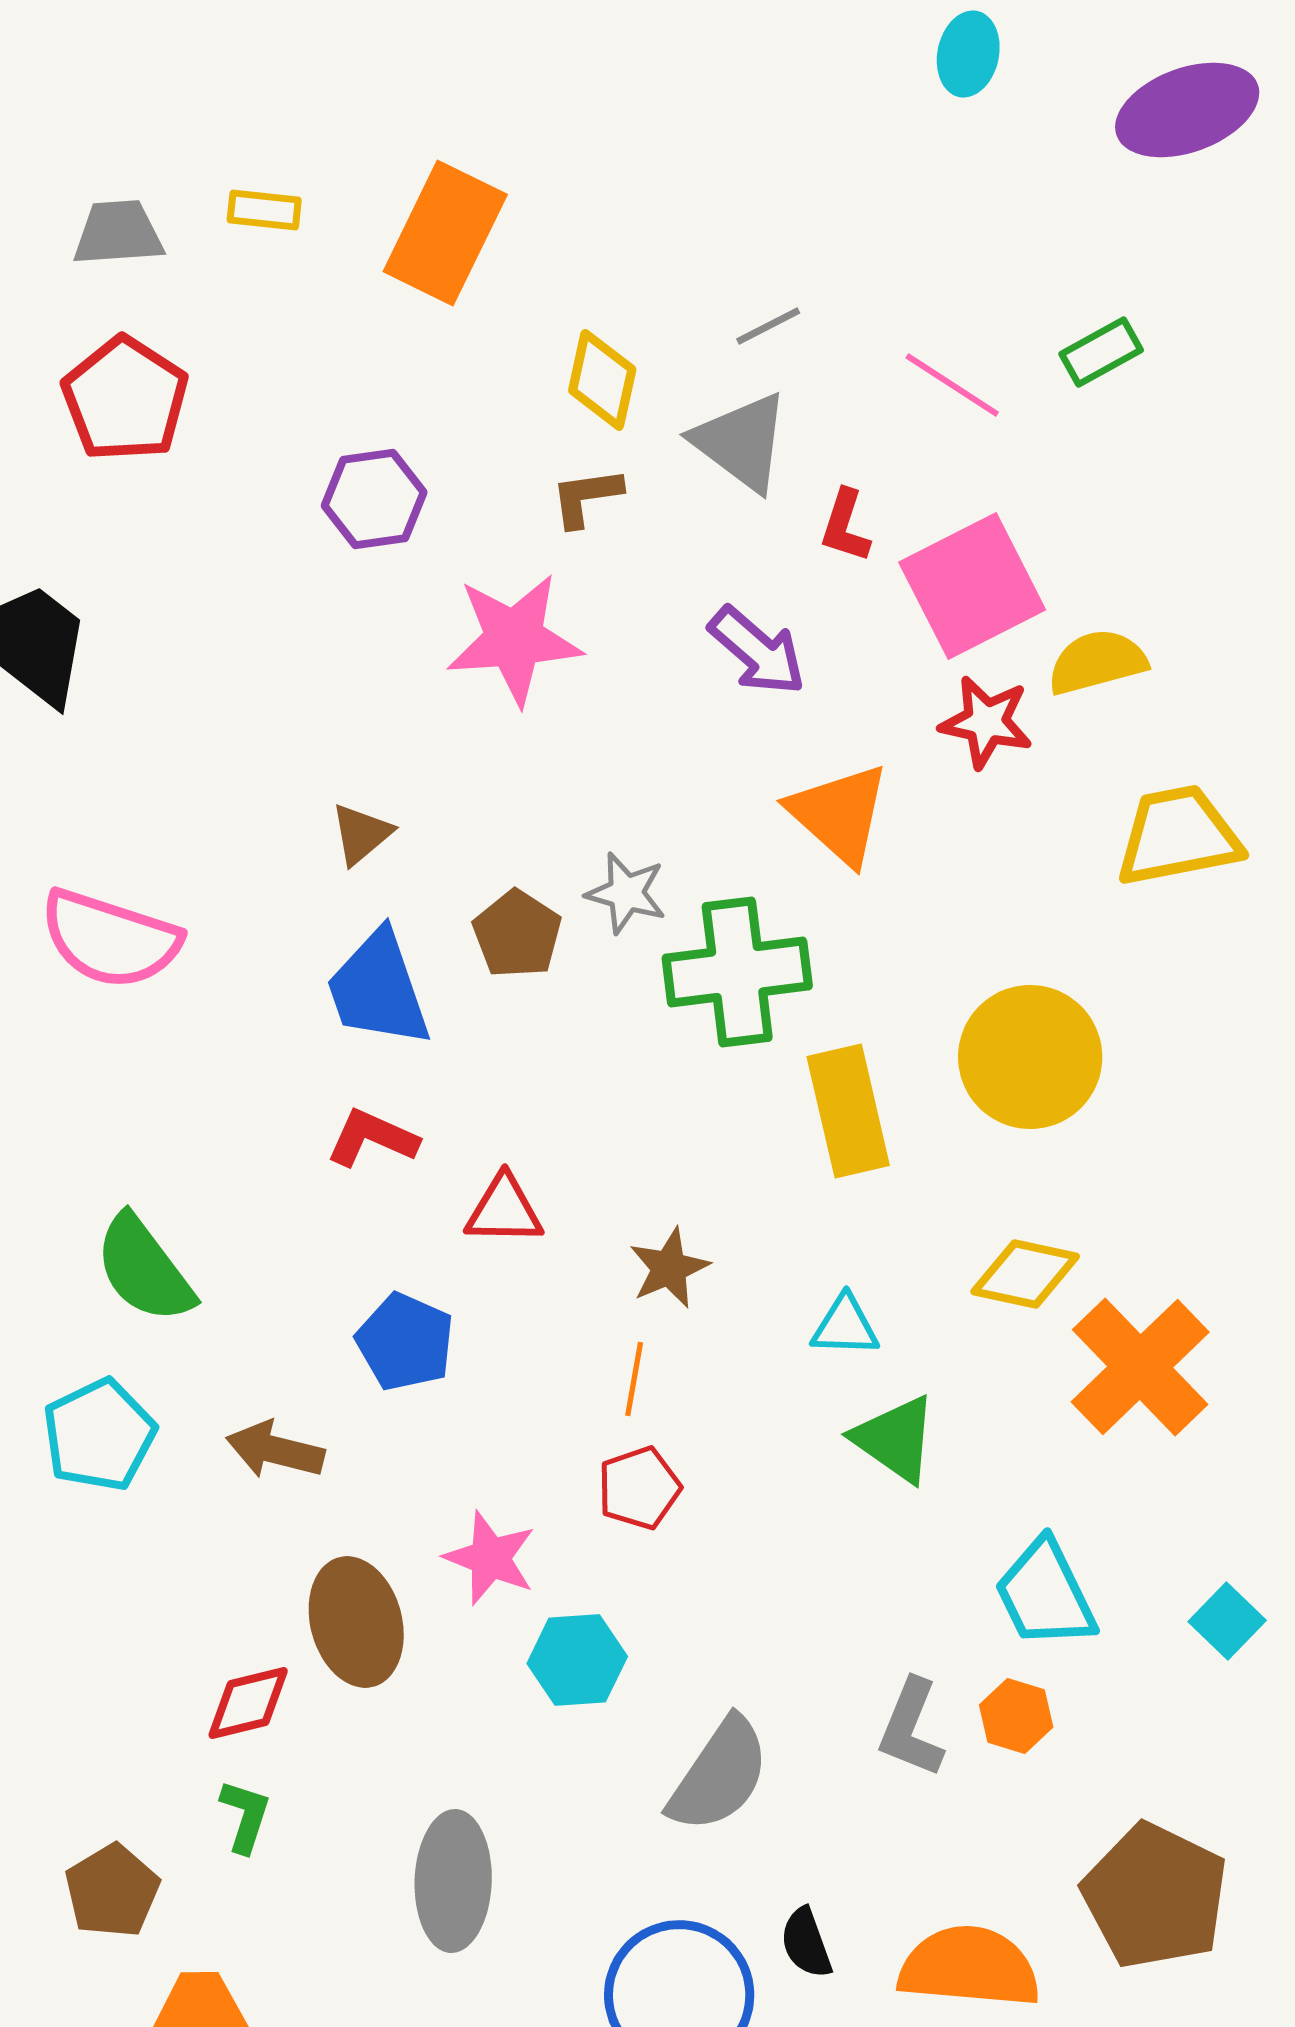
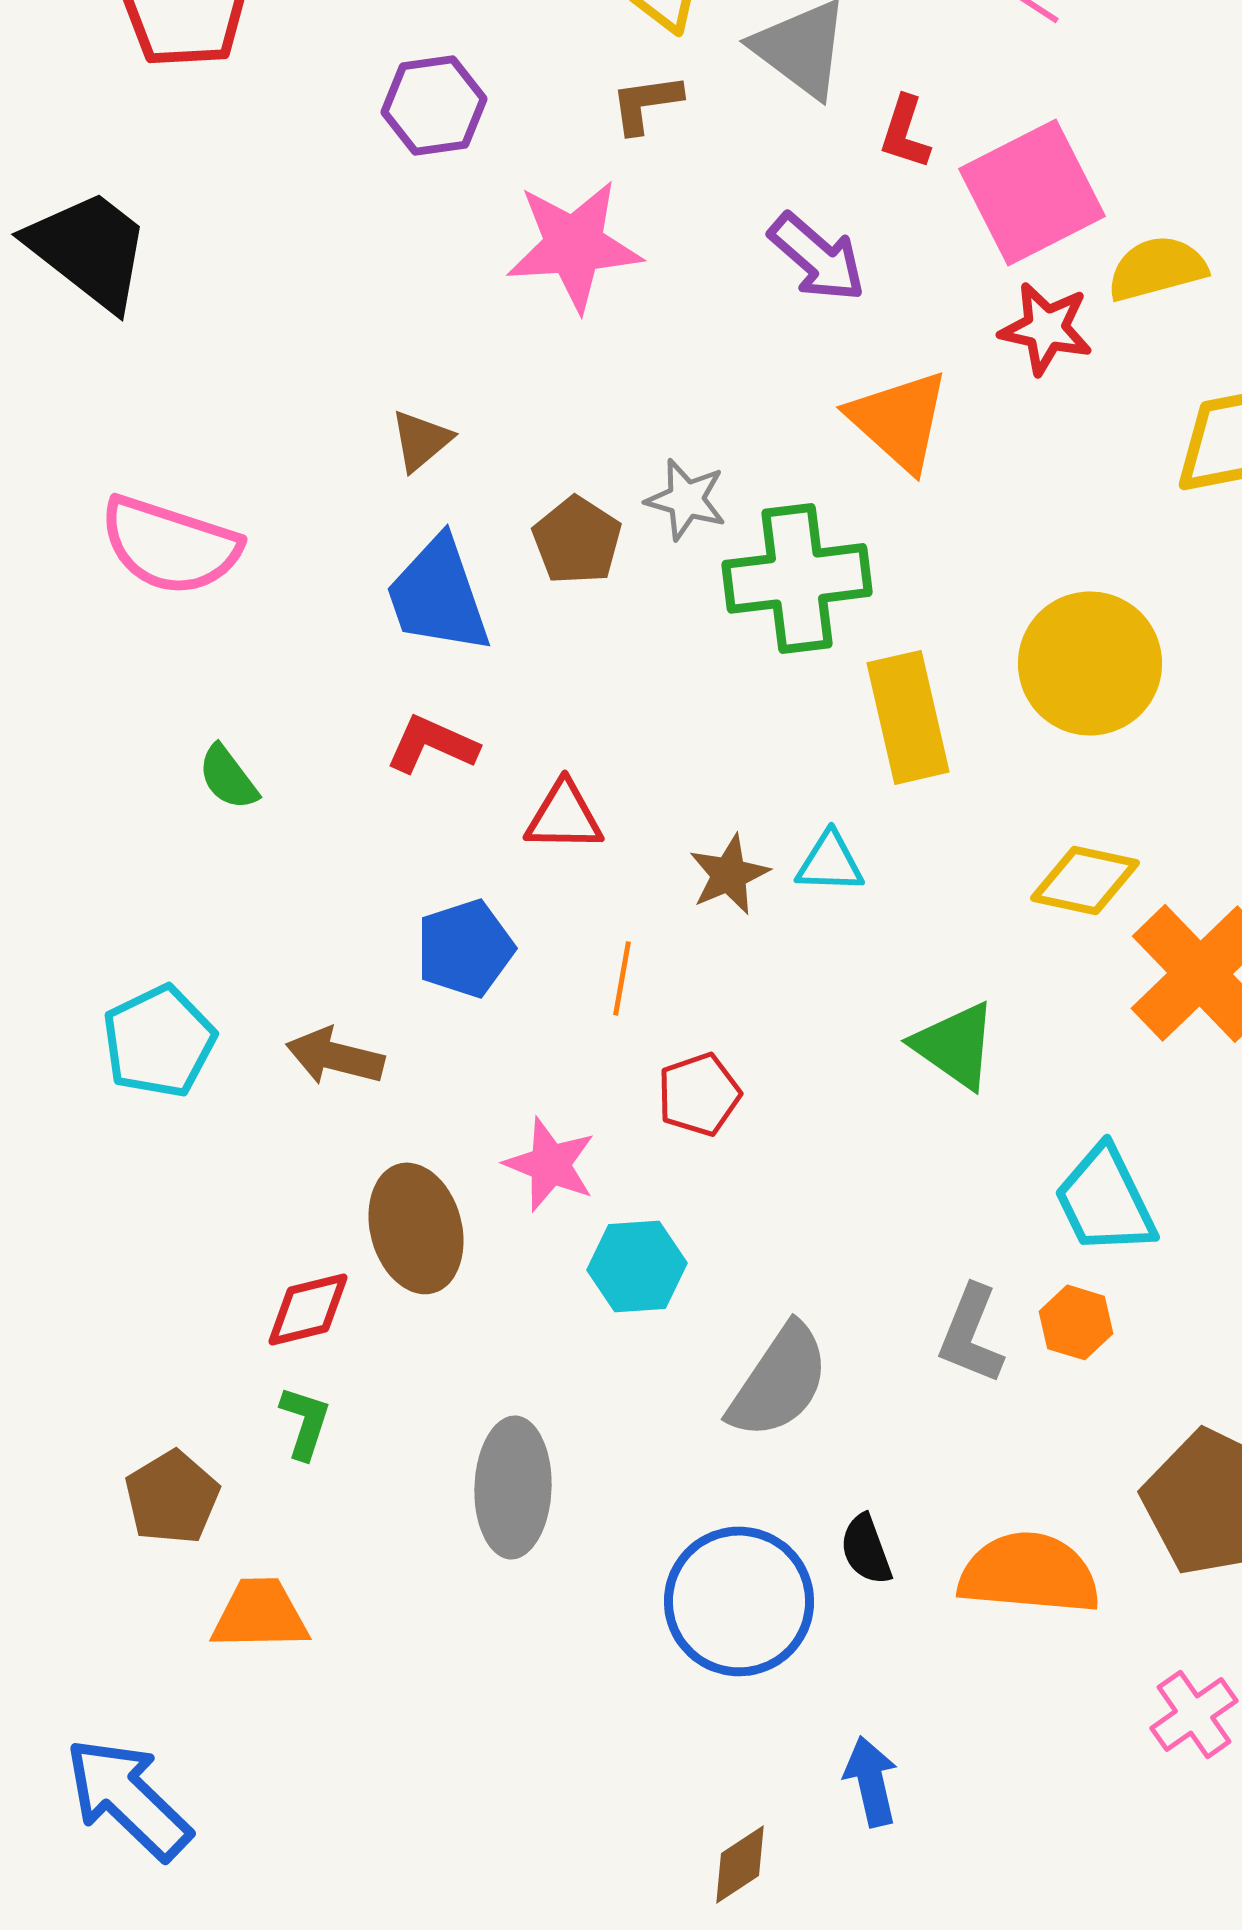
green semicircle: (144, 1269) -> (228, 777), moved, size x0.6
cyan triangle: (845, 1326) -> (830, 862), moved
blue pentagon: (405, 1342) -> (465, 948), turned 30
orange line: (634, 1379) -> (622, 978), moved

